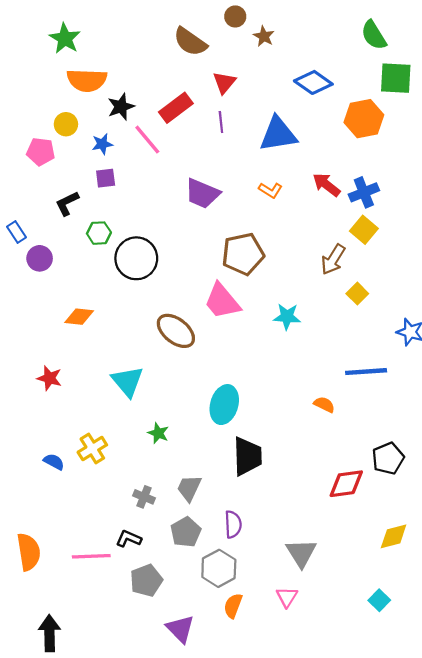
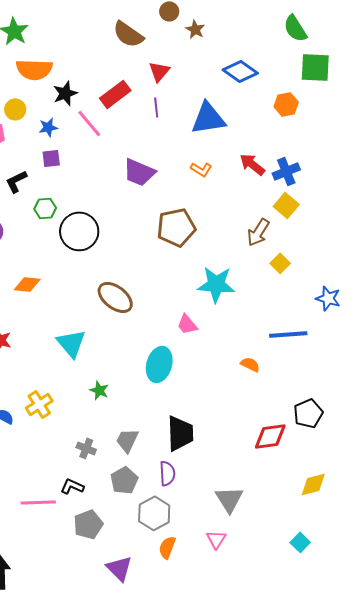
orange hexagon: (364, 119) -> (286, 104), size x0.7
pink trapezoid: (222, 301) -> (187, 324), moved, size x0.6
cyan star: (287, 317) -> (216, 284), size x1.5
black trapezoid: (247, 456) -> (180, 433), moved

